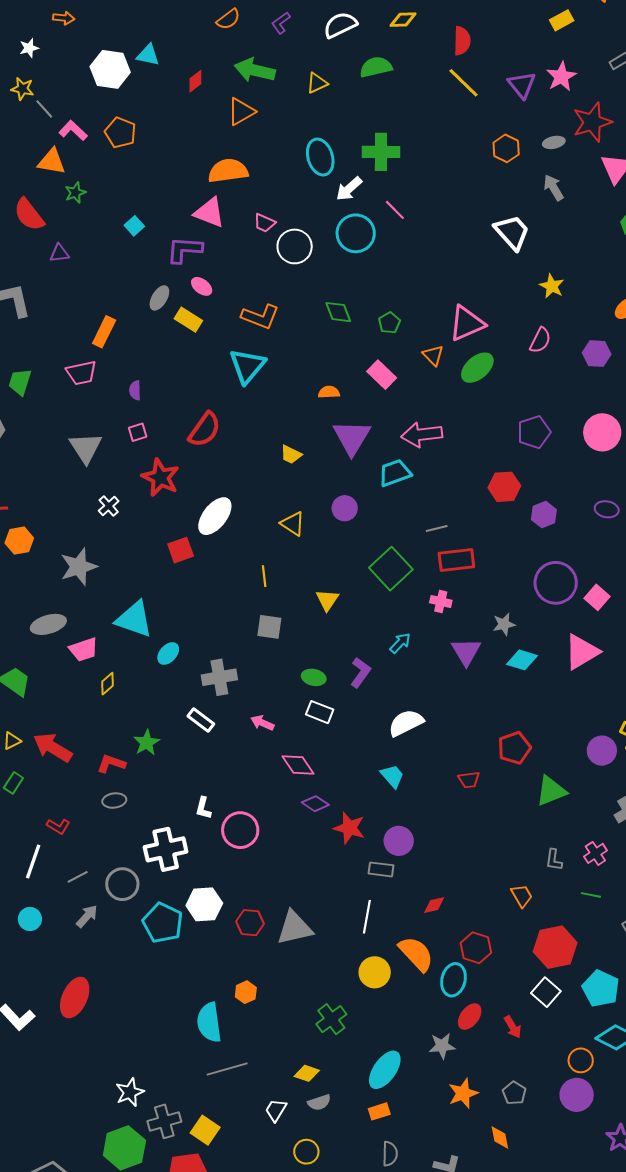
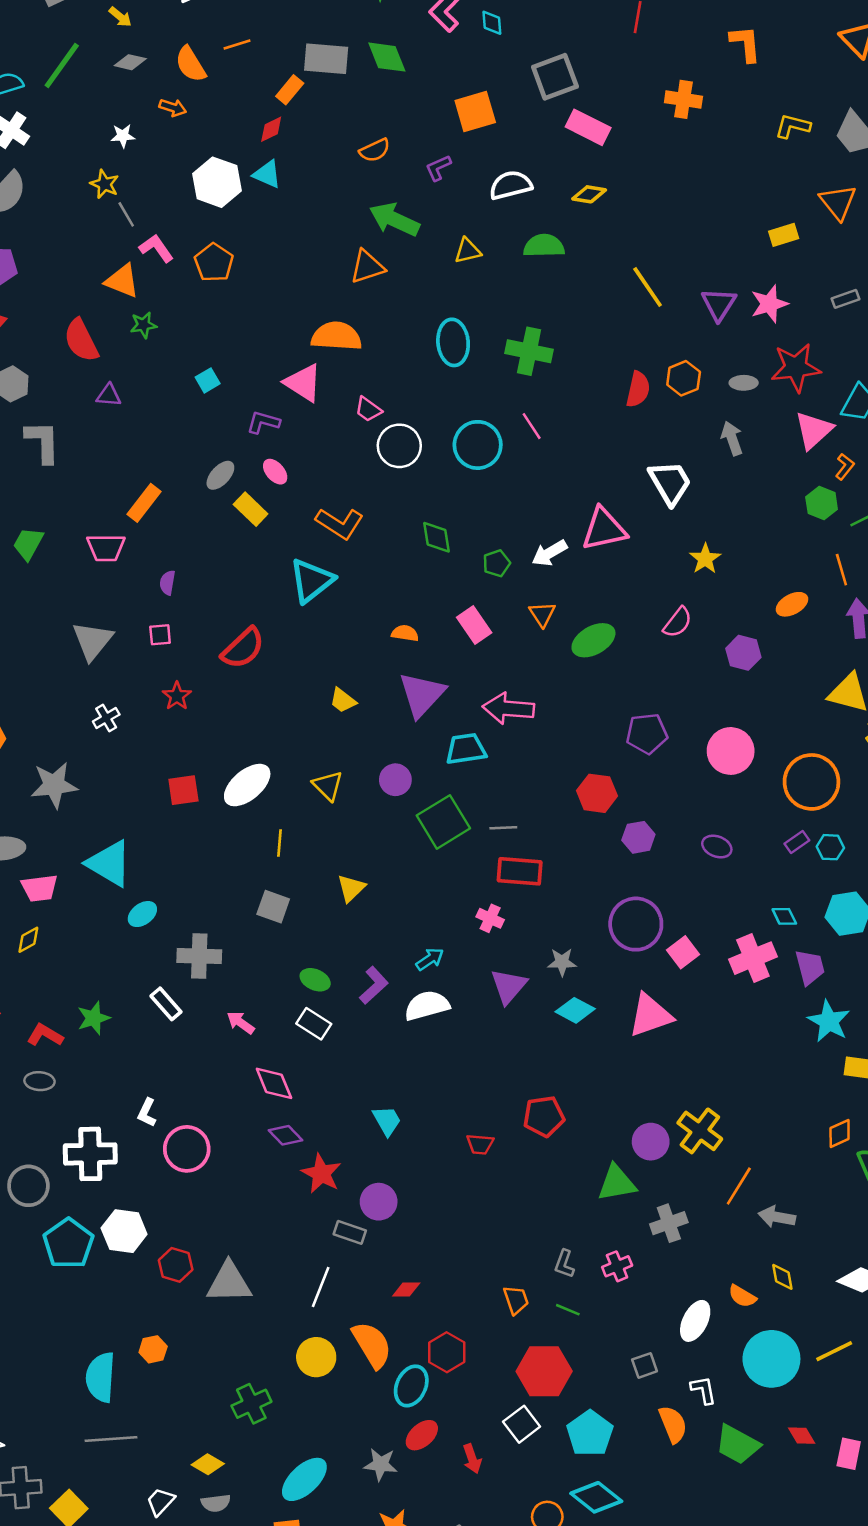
red semicircle: (462, 41) -> (638, 389), moved
red diamond: (195, 81) -> (271, 129), moved
white arrow: (349, 189) -> (549, 553), moved
purple L-shape: (184, 250) -> (263, 422), size x0.7
pink triangle: (467, 323) -> (604, 529), moved
red star: (160, 478) -> (177, 696), size x0.6
white ellipse: (215, 516) -> (247, 785), moved
green square: (391, 569) -> (443, 822), moved
yellow diamond: (108, 684) -> (28, 940), moved
white semicircle: (406, 723) -> (427, 1006), moved
green triangle: (551, 791) -> (617, 1183), moved
green line: (591, 895) -> (568, 1310), moved

